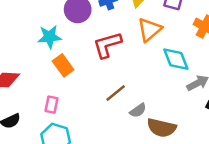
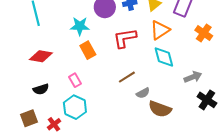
cyan diamond: (176, 59) -> (164, 57), moved
pink rectangle: (52, 105) -> (75, 80), turned -48

